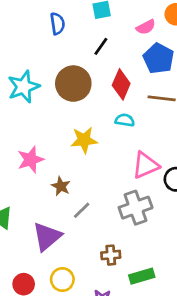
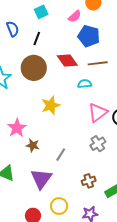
black line: (101, 46) -> (37, 38), moved
red diamond: (121, 84) -> (67, 60), turned -45
cyan semicircle: (125, 120) -> (85, 84), moved
brown star: (61, 186) -> (33, 145), moved
gray cross: (136, 208) -> (98, 144), size x0.7

